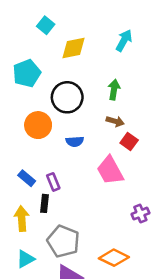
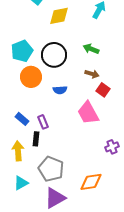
cyan pentagon: (27, 73) -> (22, 51), moved
green arrow: (114, 90) -> (91, 49), turned -77
orange diamond: (114, 258) -> (91, 182), turned -35

